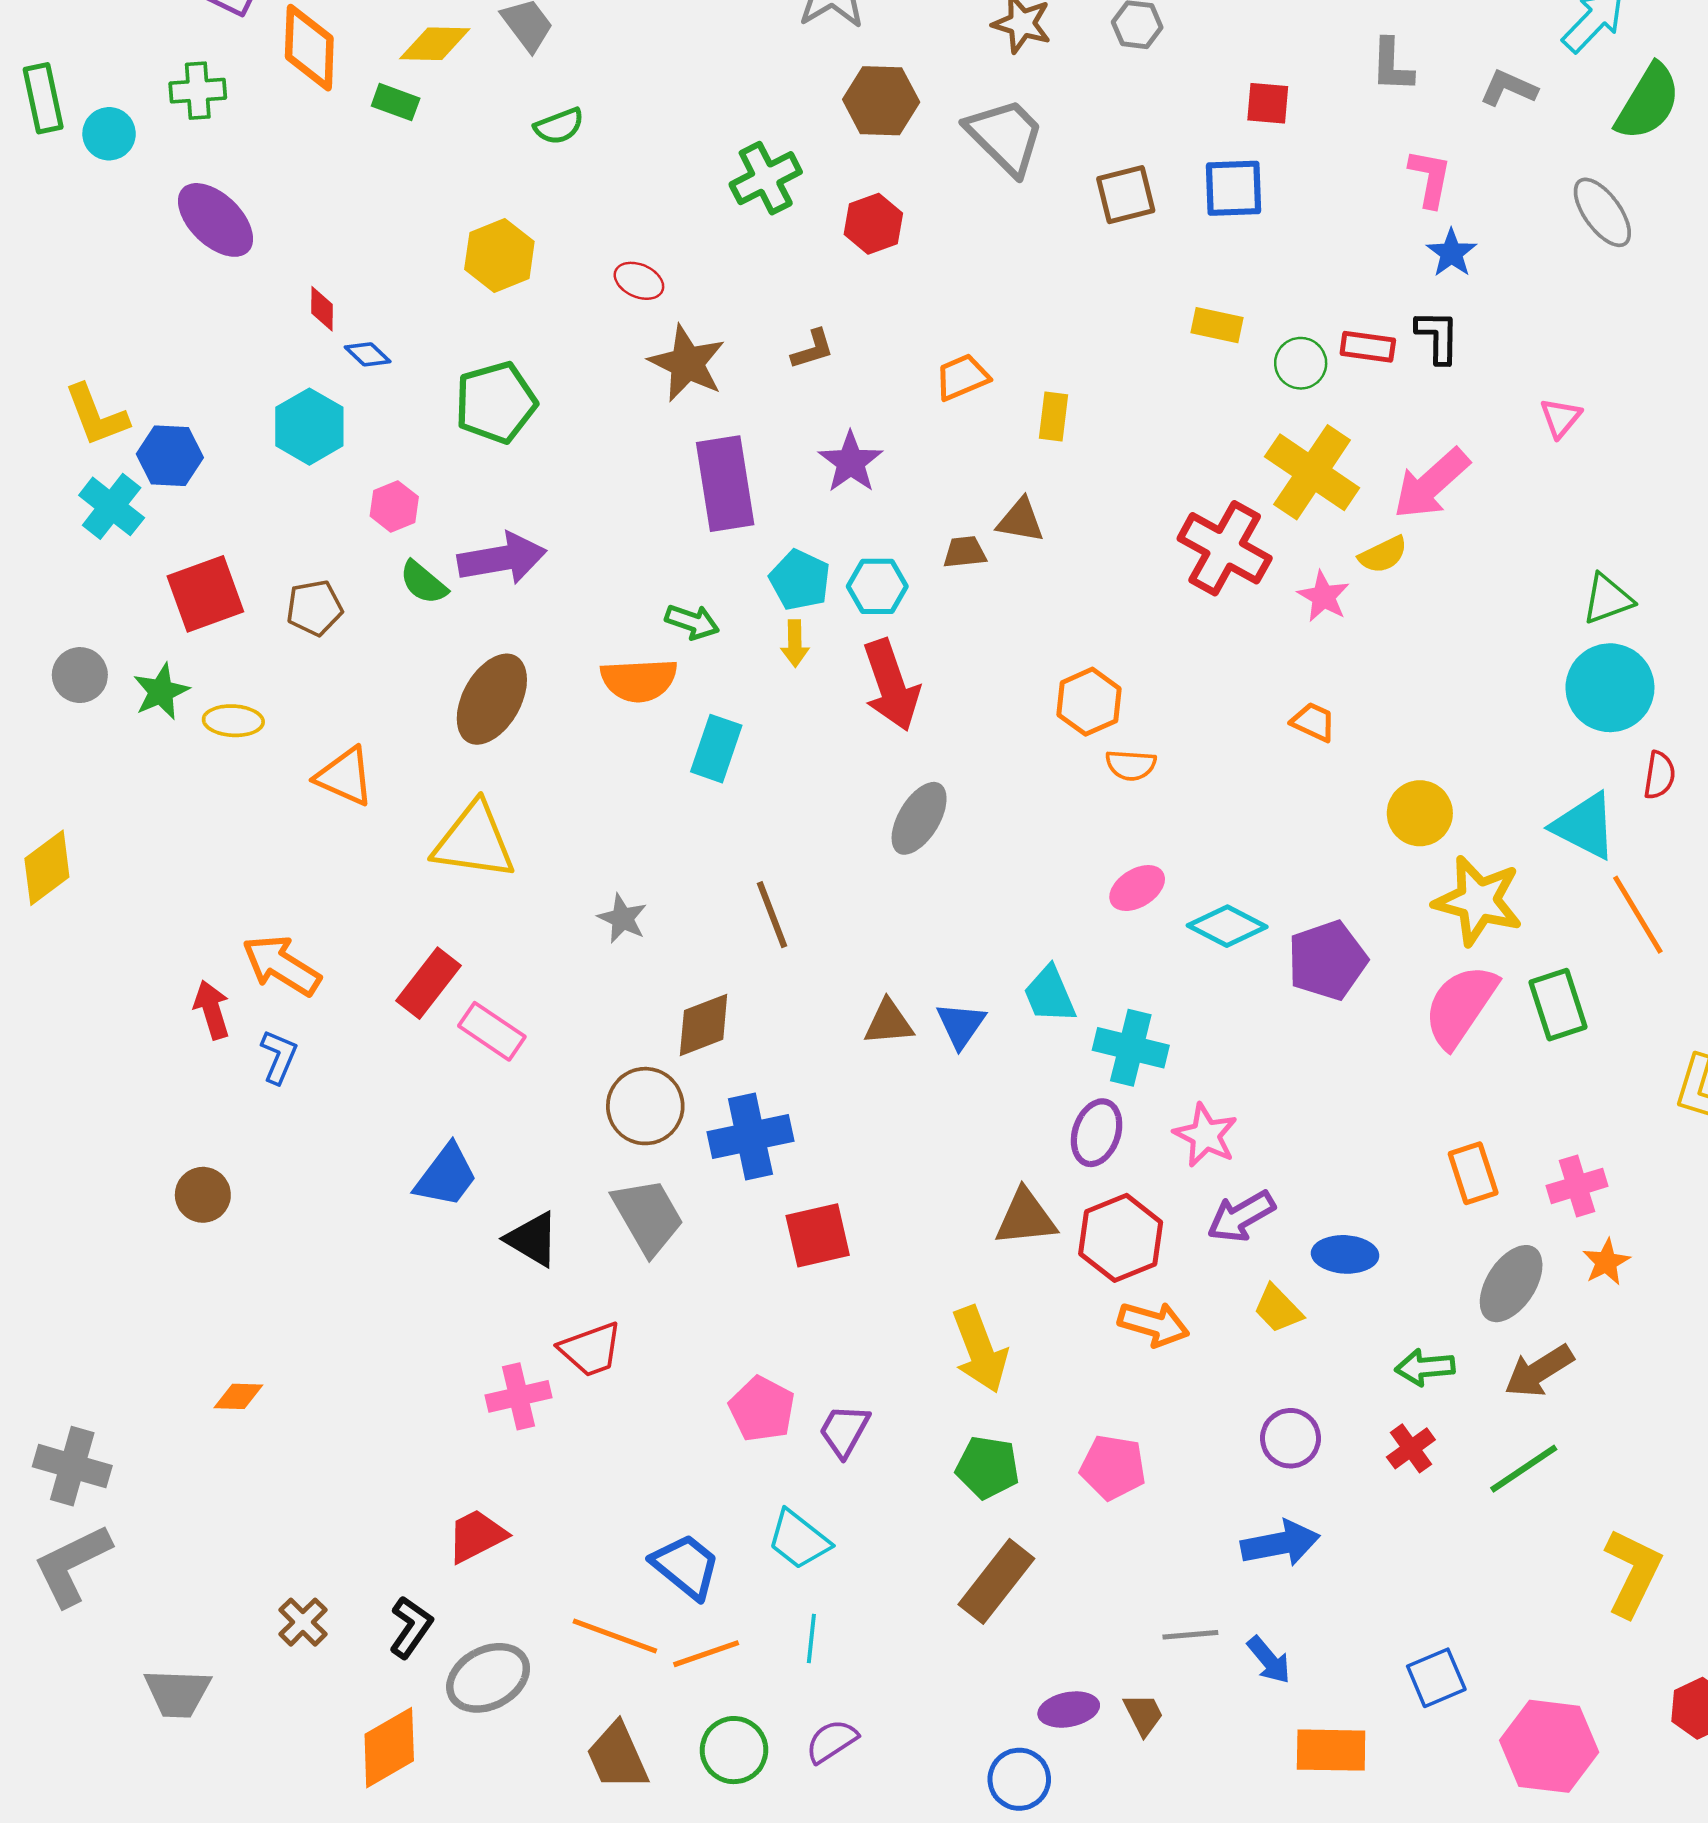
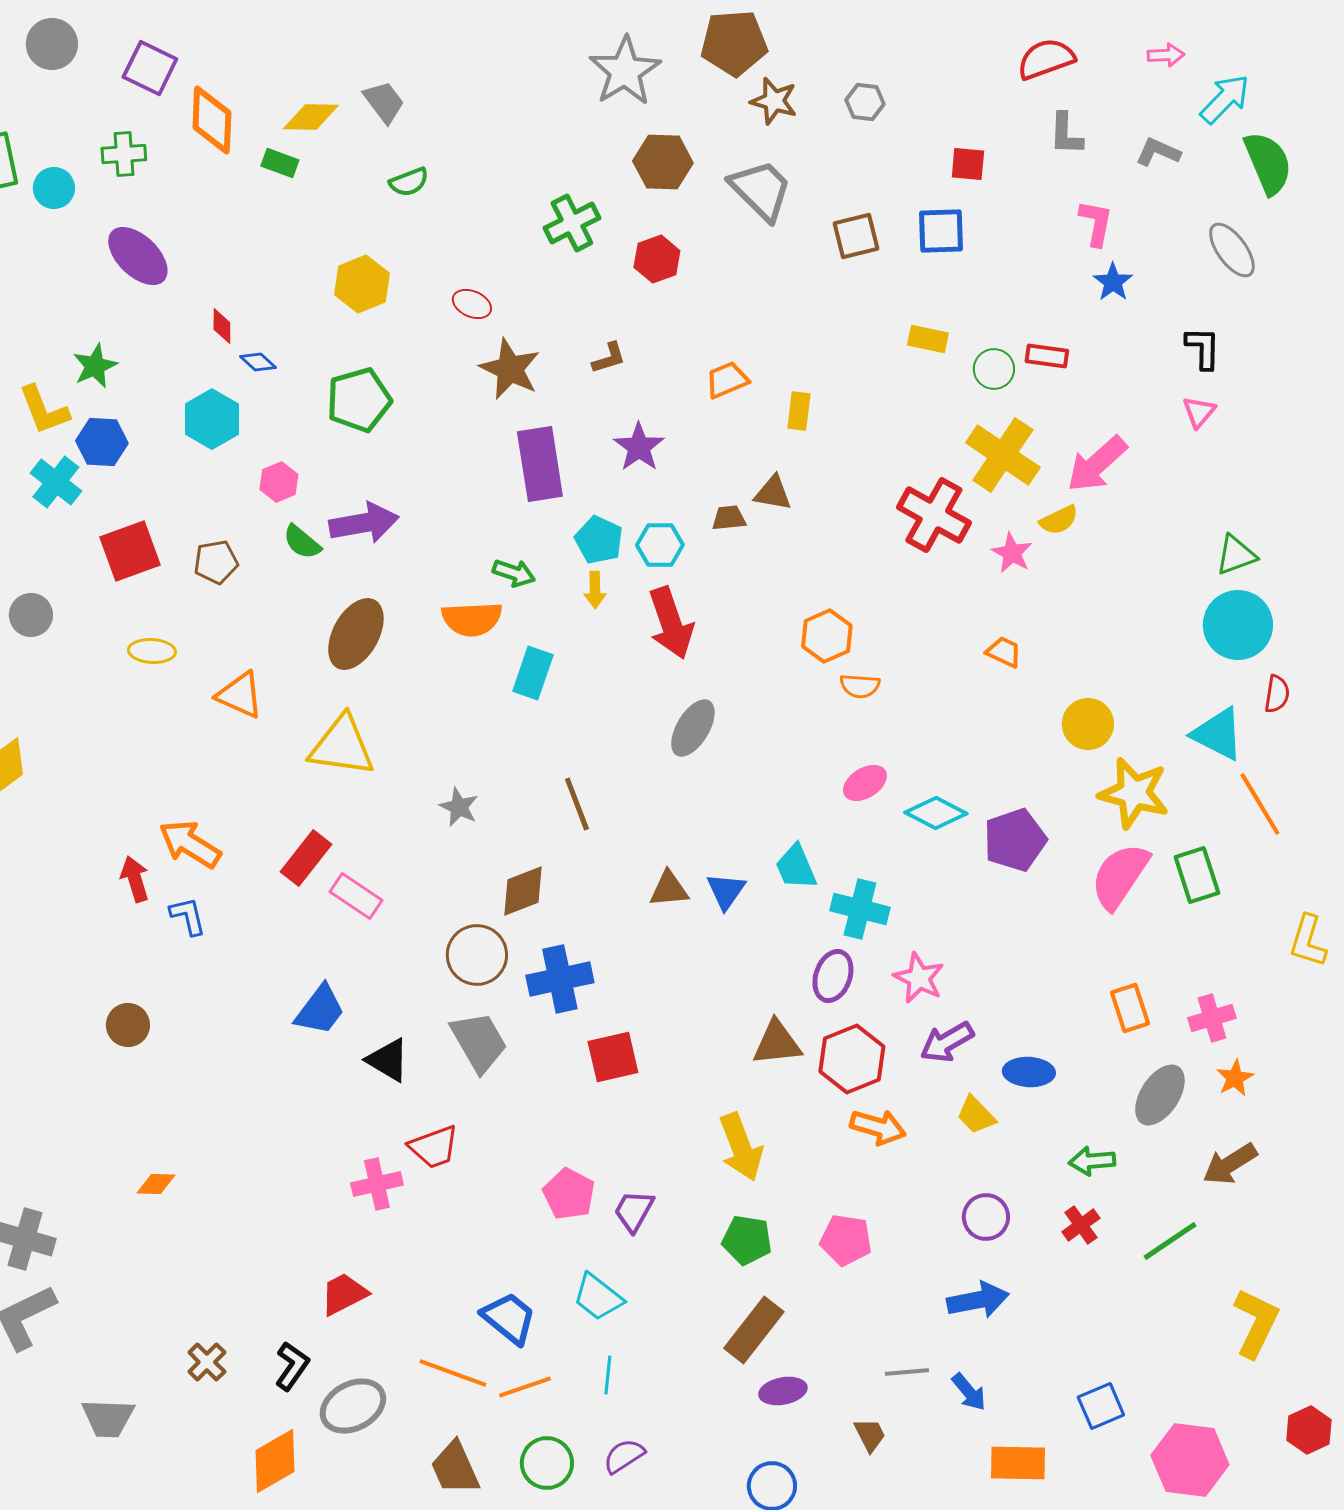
green semicircle: (1648, 102) -> (1268, 163), turned -54
black L-shape: (1438, 337) -> (1203, 348), moved
green star: (161, 692) -> (95, 366), moved
blue L-shape: (279, 1057) -> (188, 916), turned -36
brown arrow: (1539, 1371) -> (1230, 1164), moved
purple ellipse: (1069, 1710) -> (783, 1391), moved

